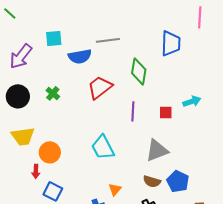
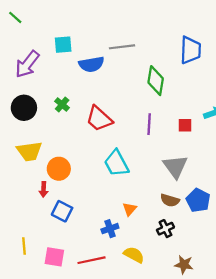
red trapezoid: (100, 87) -> (99, 119), moved, turned -100
gray triangle: (157, 150) -> (175, 167), turned -45

